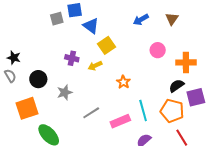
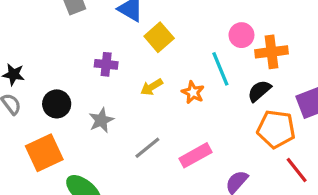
orange cross: (186, 62) -> (271, 52), moved
yellow arrow: (95, 66) -> (152, 87), moved
black semicircle: (177, 86) -> (259, 91), moved
cyan line: (143, 111) -> (220, 69), moved

